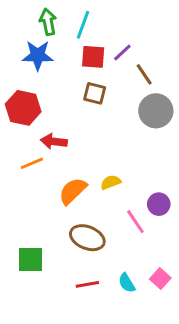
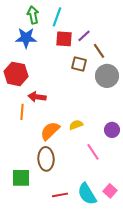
brown square: (95, 93) -> (79, 64), moved
orange line: (32, 163) -> (22, 112), turned -63
purple circle: (159, 204) -> (112, 130), moved
brown ellipse: (87, 238) -> (46, 159), moved, turned 65
cyan semicircle: (127, 283) -> (87, 194), size x1.6

